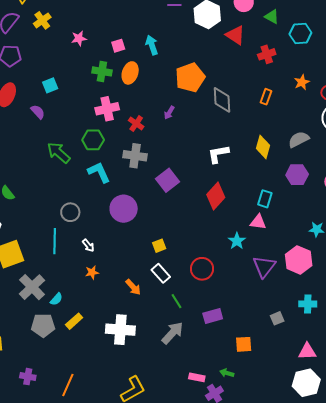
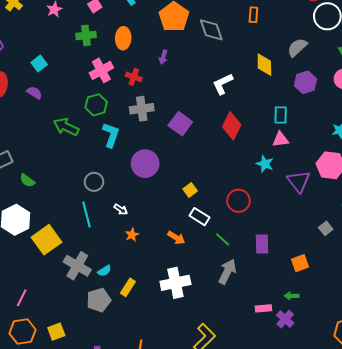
orange ellipse: (130, 73) -> (123, 38), moved
cyan L-shape: (99, 172) -> (111, 135), turned 60
cyan semicircle: (56, 299) -> (104, 271), turned 32
purple rectangle: (213, 316) -> (262, 244), turned -60

